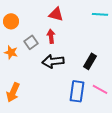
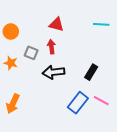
gray square: (31, 42) -> (31, 53), turned -32
blue rectangle: (77, 91) -> (78, 103), turned 30

